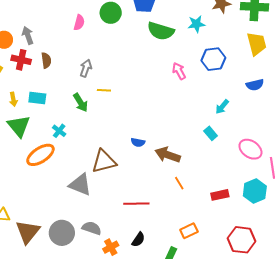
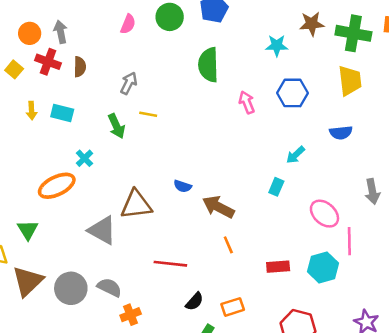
green semicircle: (161, 31) -> (208, 65), moved, turned 64
green triangle: (19, 126) -> (28, 230), moved, size x0.7
cyan rectangle: (211, 133) -> (276, 187), turned 56
black semicircle: (138, 240) -> (194, 301), moved

